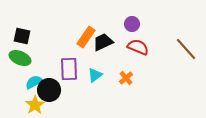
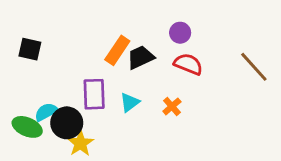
green ellipse: (20, 58) -> (27, 127), moved
yellow star: (35, 105) -> (80, 143), moved

